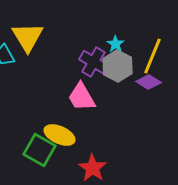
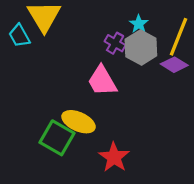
purple cross: (94, 62) -> (115, 43), size x0.7

